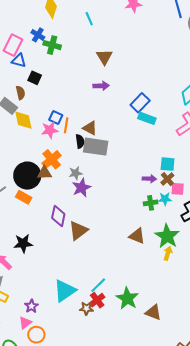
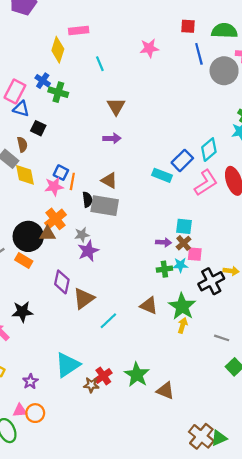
blue rectangle: (140, 103) -> (182, 160), moved
brown triangle: (90, 128) -> (109, 180), moved
cyan line: (98, 285) -> (108, 321), moved
pink triangle: (25, 323) -> (20, 411), moved, turned 32

